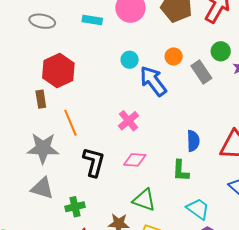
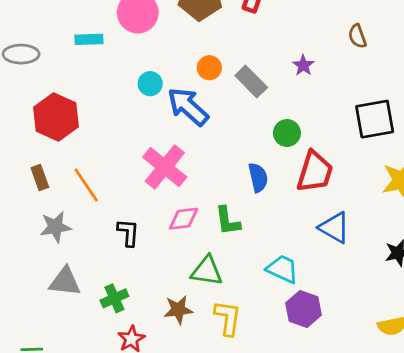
green circle: (221, 51) -> (287, 133), moved
brown rectangle: (41, 99) -> (40, 178), moved
pink cross: (128, 121) -> (165, 167), size x1.5
gray star: (43, 148) -> (55, 227), size x0.7
black L-shape: (94, 162) -> (128, 233), size x0.7
green L-shape: (181, 171) -> (228, 221), moved

